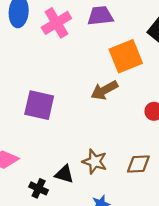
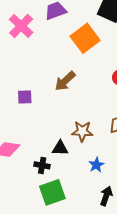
brown arrow: (104, 90) -> (65, 81), moved
purple square: (39, 105) -> (25, 97), size x0.6

